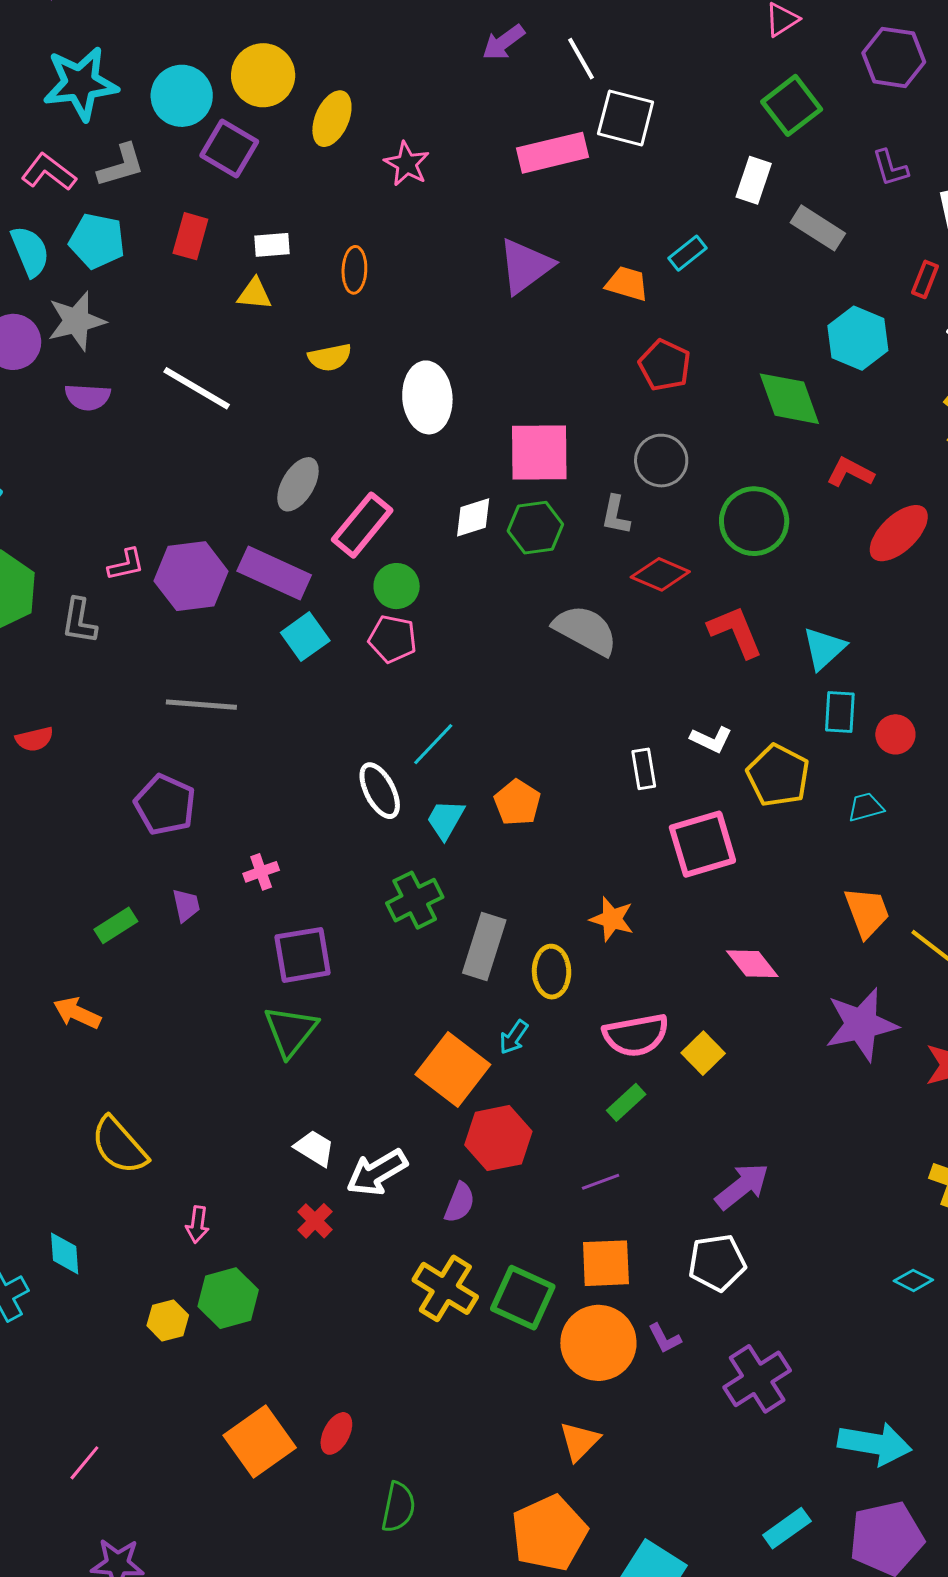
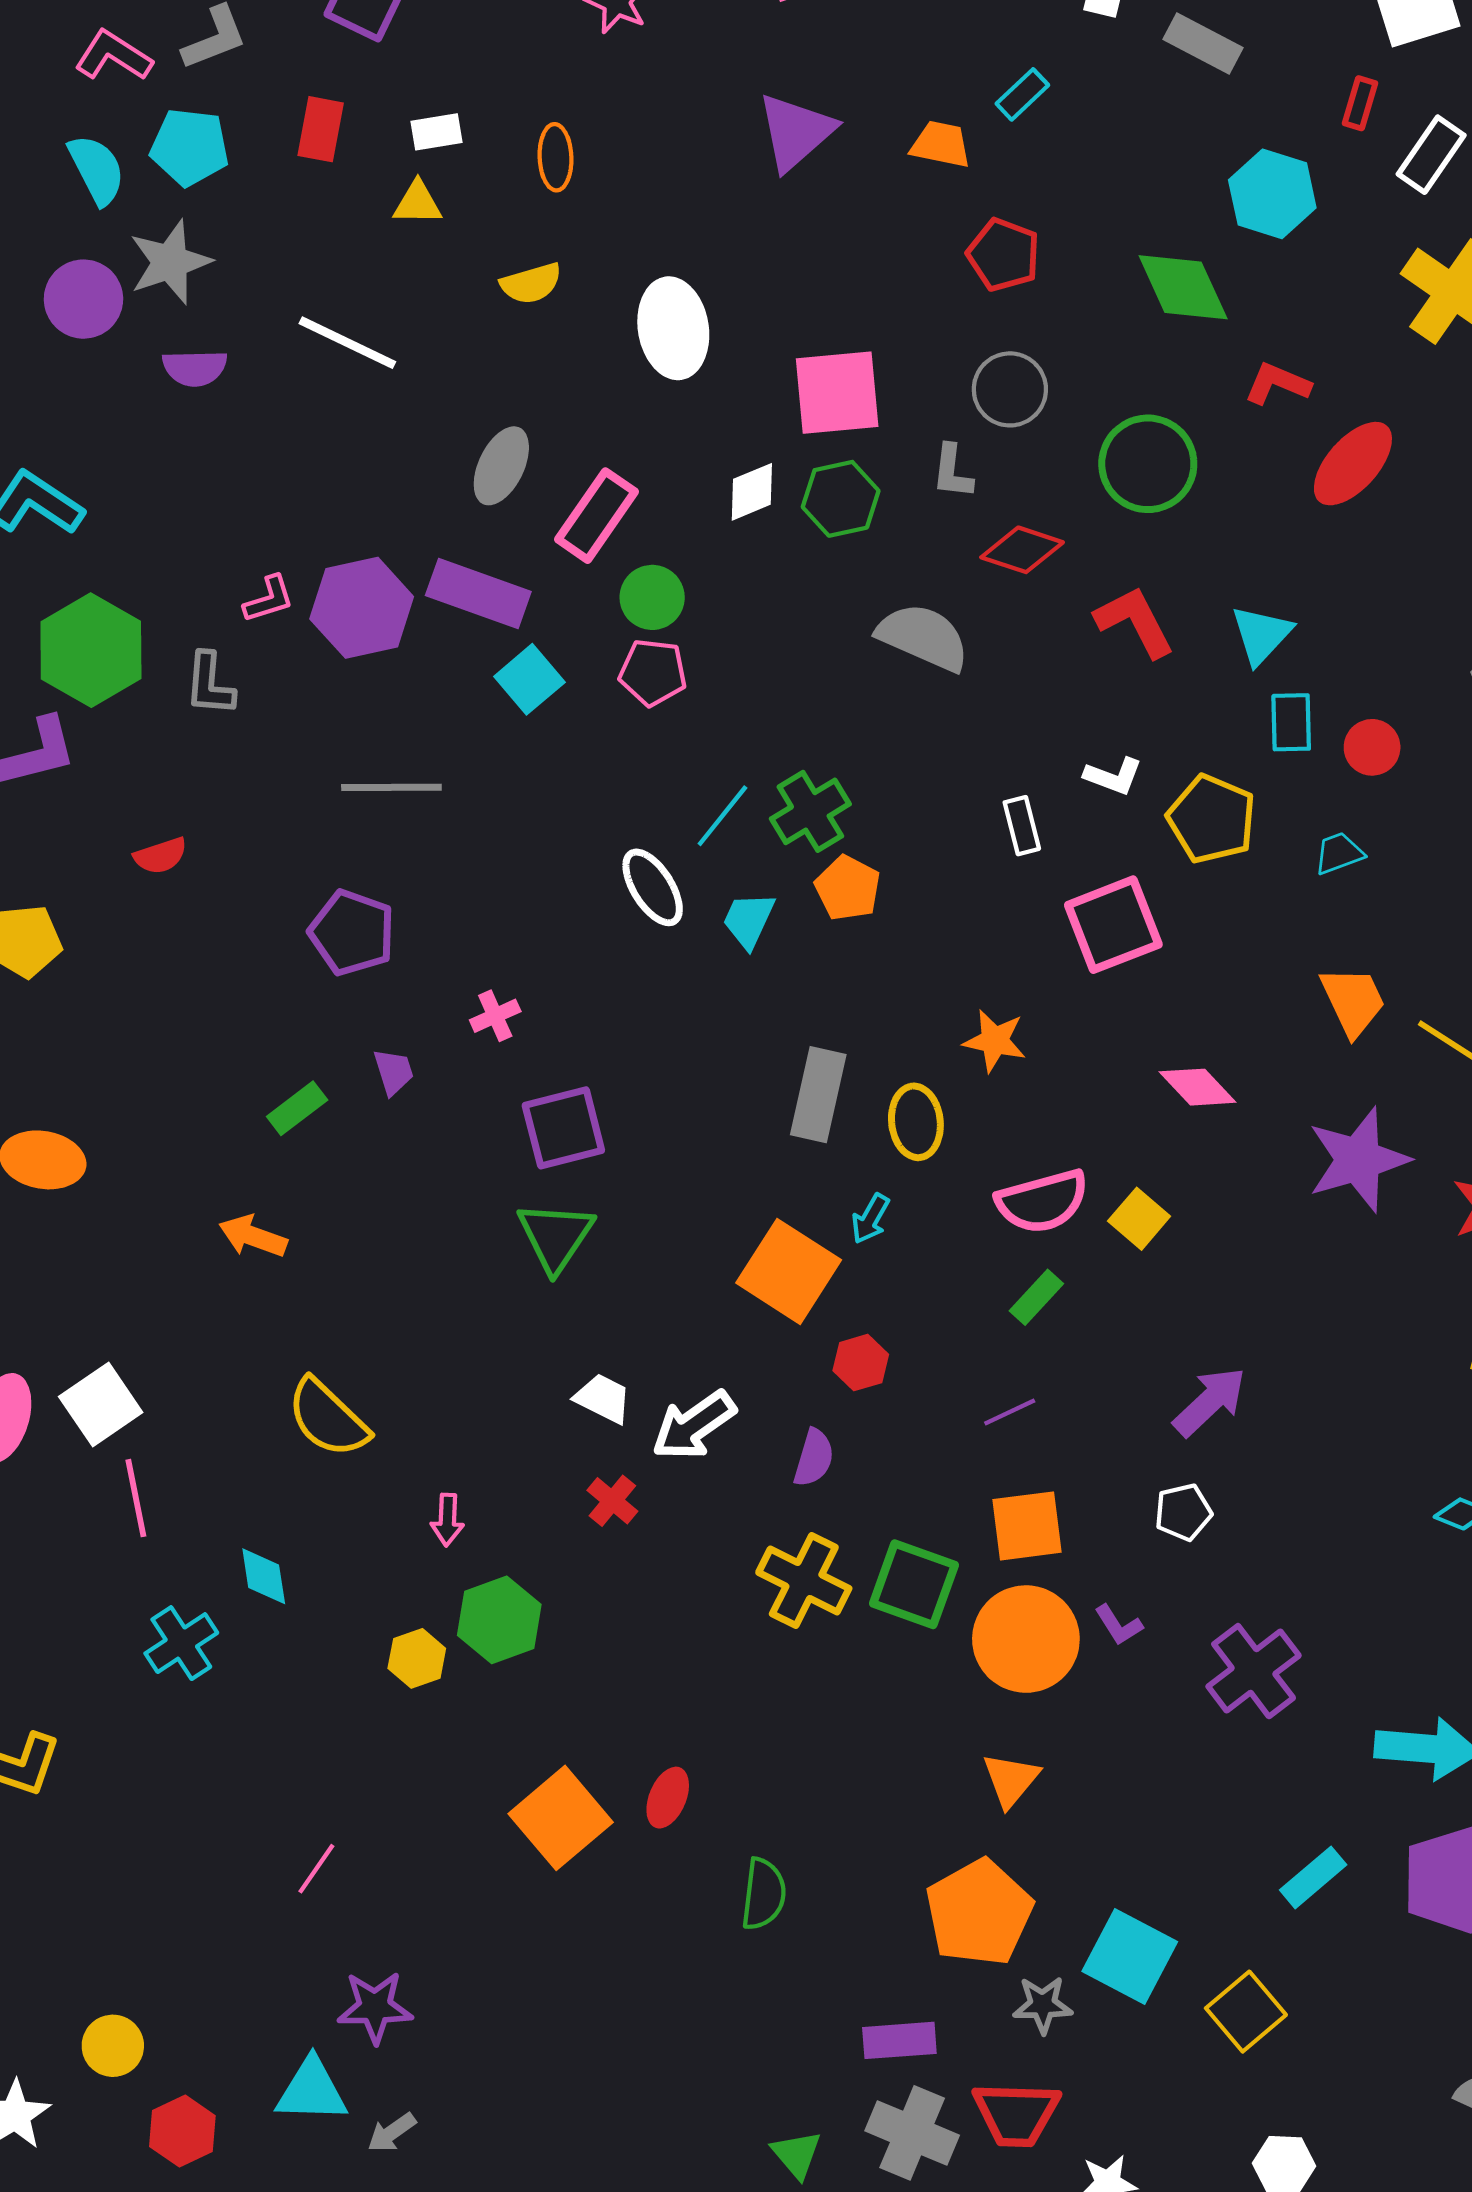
green cross: (415, 900) -> (810, 811), moved
red hexagon: (498, 1138) -> (861, 1363), size x0.6
white pentagon: (717, 1263) -> (1183, 1512), size x0.7

